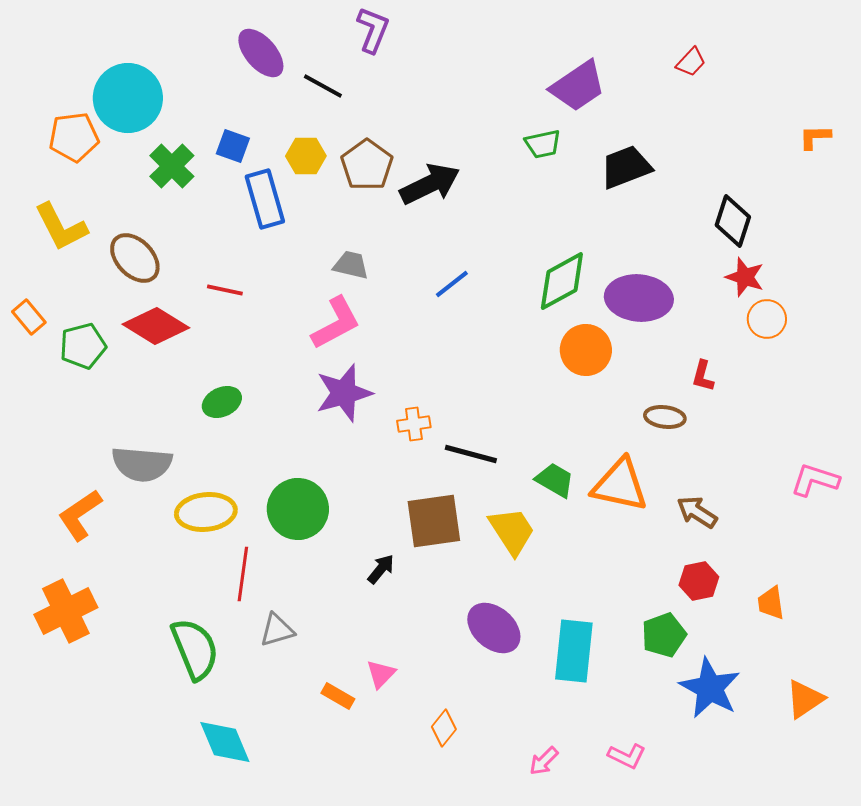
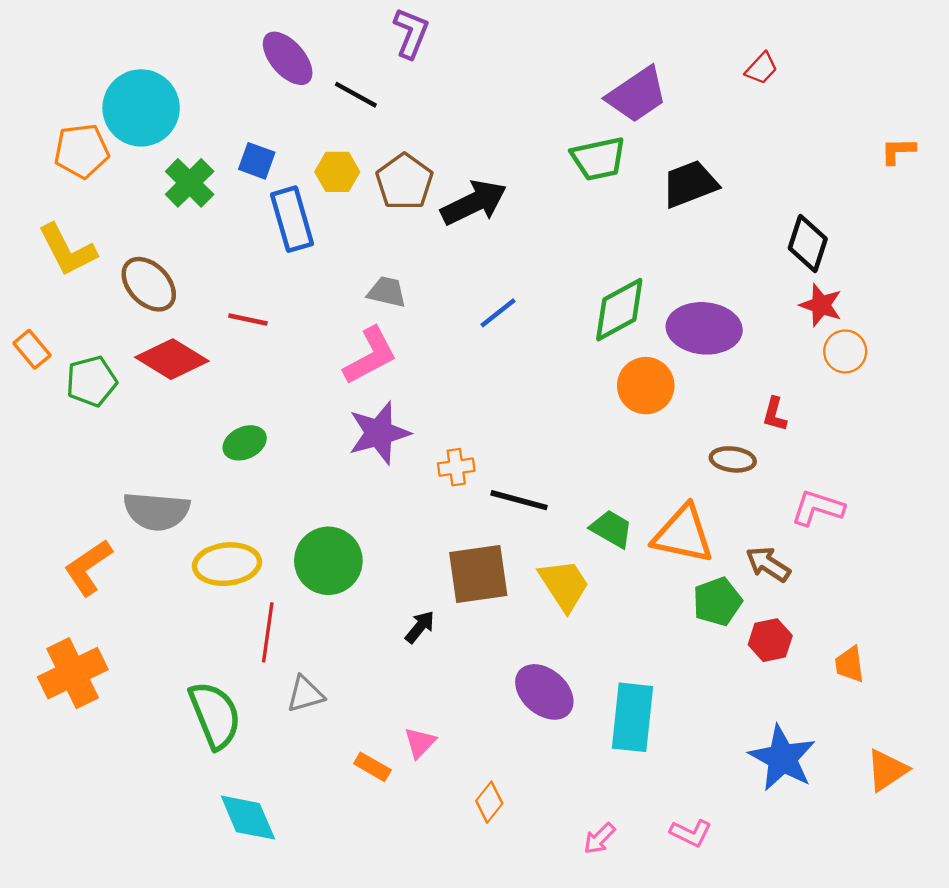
green trapezoid: (543, 144) -> (598, 159), size x1.4
pink L-shape: (815, 480) -> (818, 508), moved
green pentagon: (664, 635) -> (717, 602), moved

